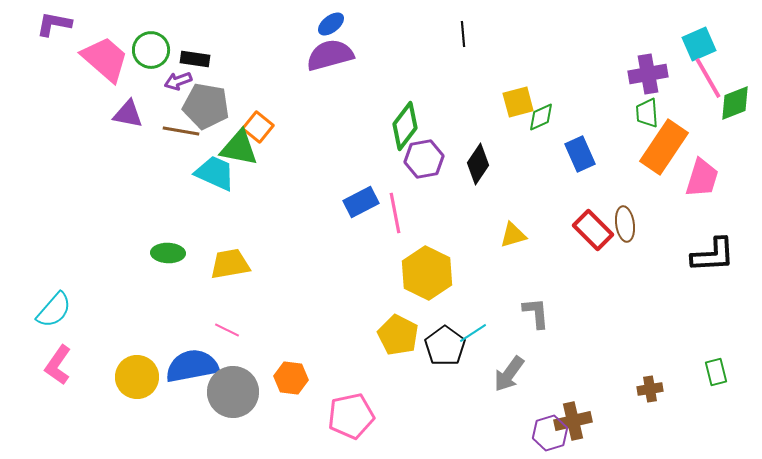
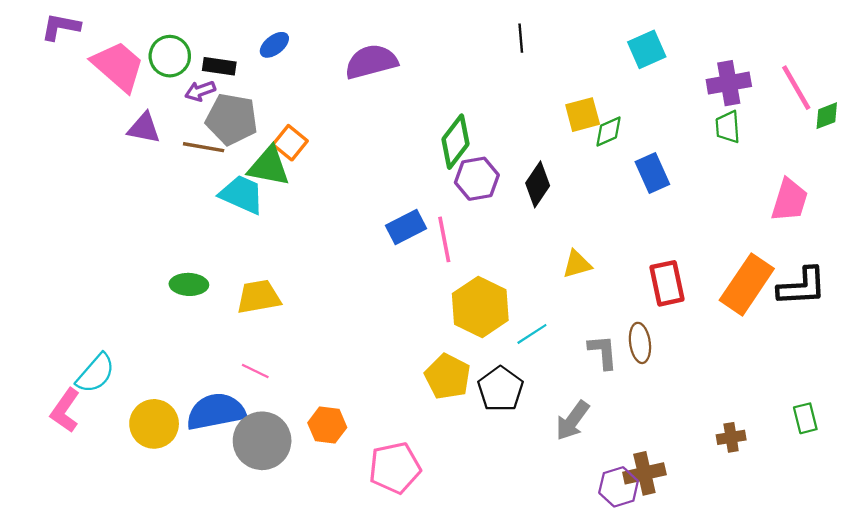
blue ellipse: (331, 24) -> (274, 45), moved
cyan square: (699, 44) -> (647, 49), moved
green diamond: (735, 103) -> (827, 116), size x0.7
orange rectangle: (664, 147) -> (747, 284), moved
brown ellipse: (625, 224) -> (640, 343), moved
red rectangle: (593, 230) -> (667, 283), moved, turned 33
cyan semicircle: (54, 310) -> (96, 373), moved
cyan line: (473, 333) -> (532, 334), moved

